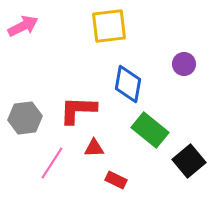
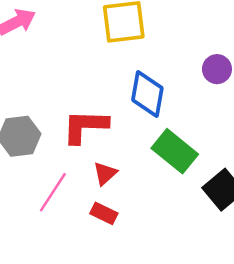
red triangle: (94, 148) -> (105, 174), turned -40
red rectangle: (116, 180) -> (104, 213), moved

